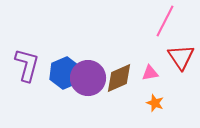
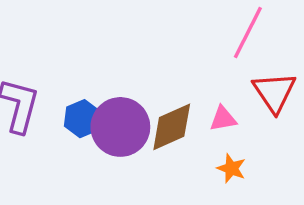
blue hexagon: (65, 73) -> (82, 119), size x0.7

